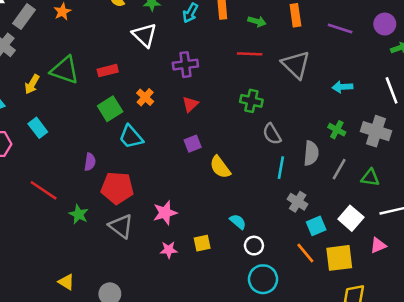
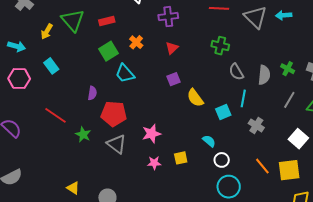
green triangle: (65, 70) -> (73, 20), turned 30
cyan arrow: (342, 87) -> (284, 15), moved
gray semicircle: (311, 153) -> (264, 75), moved
cyan square: (316, 226) -> (223, 112), moved

